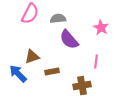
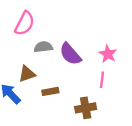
gray semicircle: (58, 19) -> (43, 47), moved
pink star: (101, 28) -> (108, 54), moved

